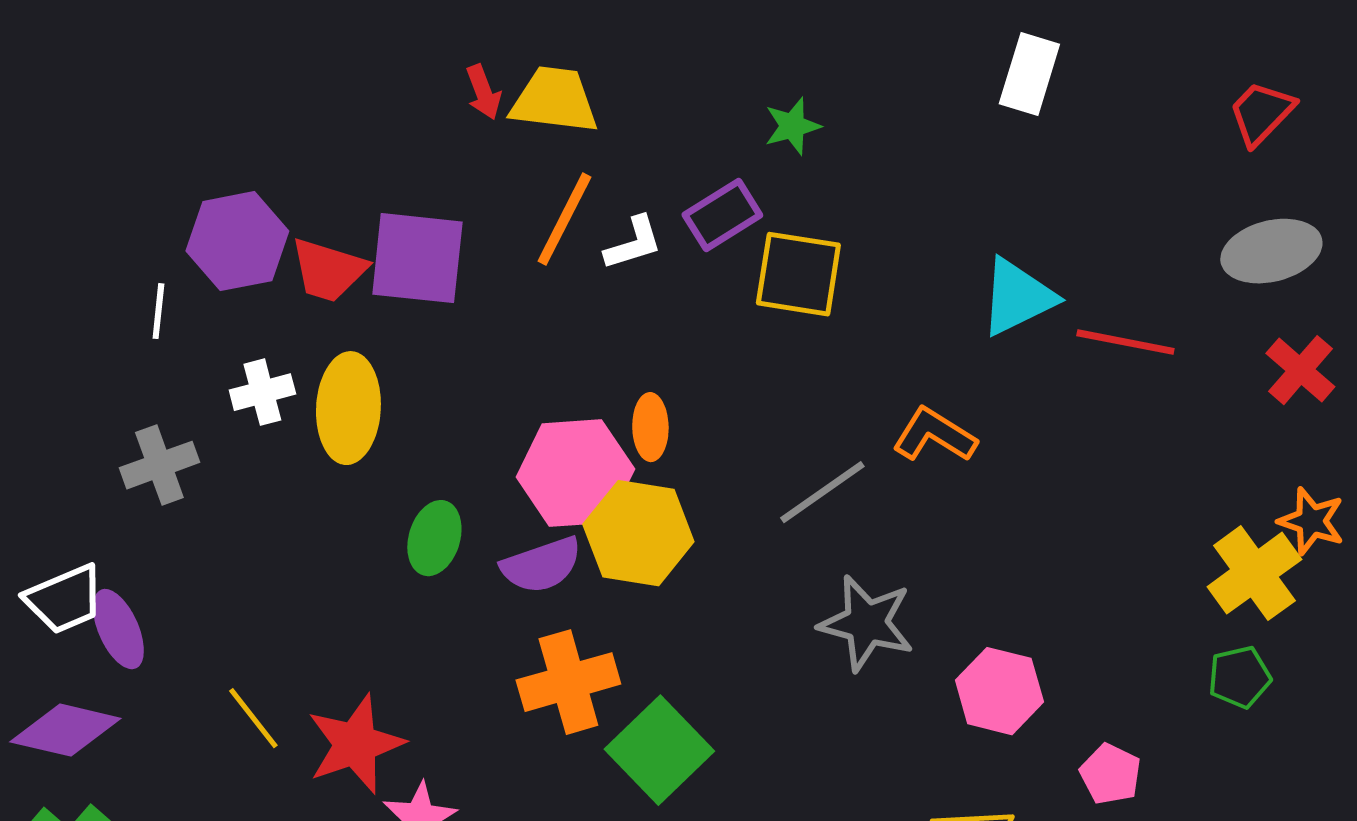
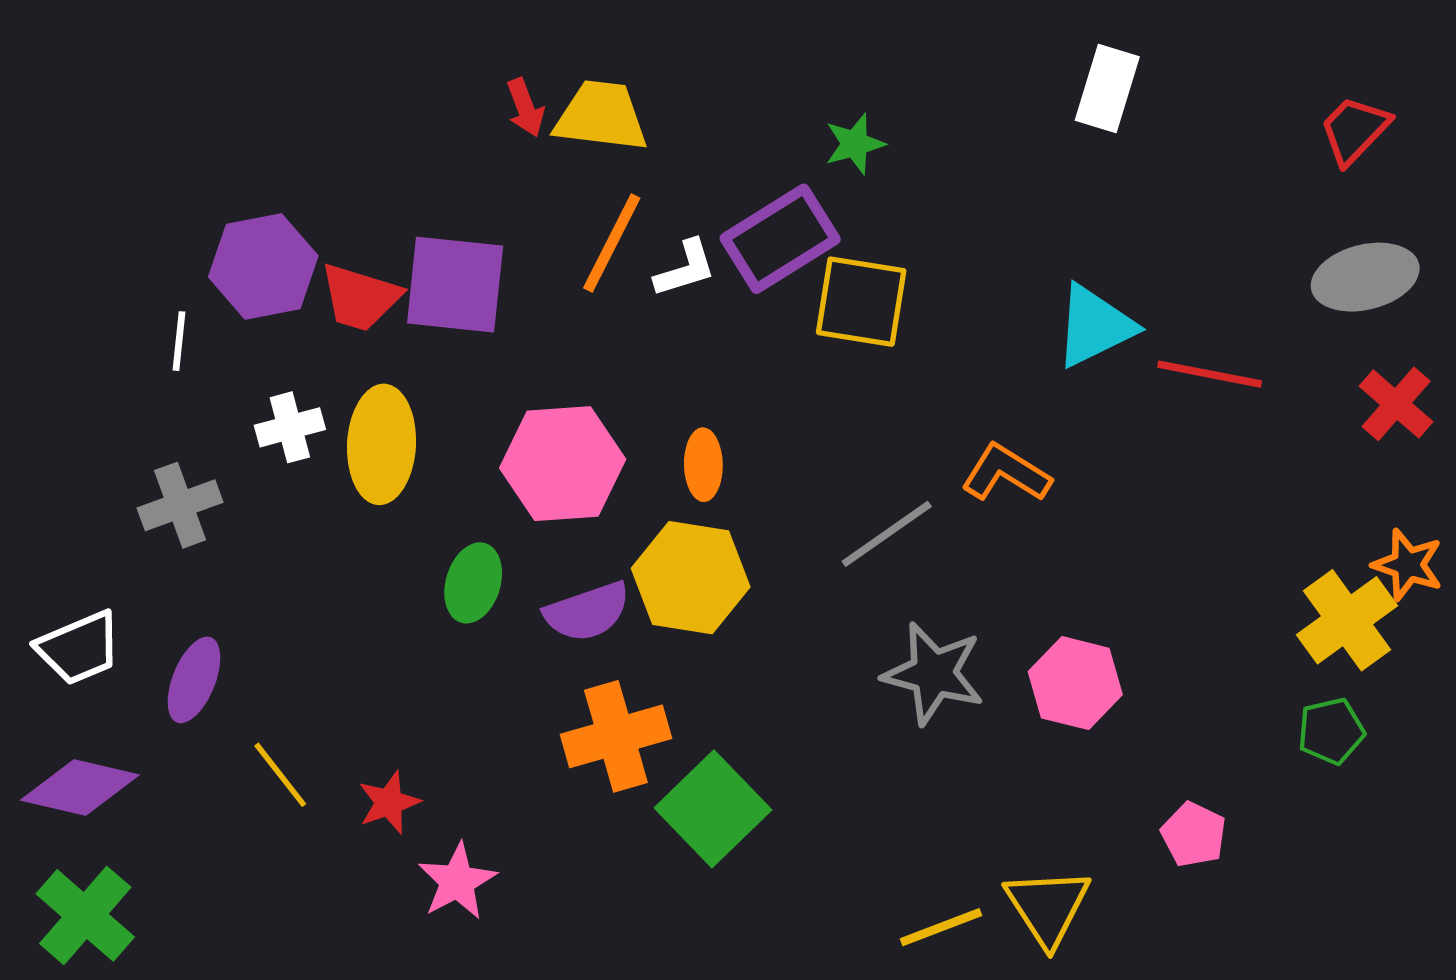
purple rectangle: (722, 215) -> (780, 239), size x1.4
pink hexagon: (575, 473) -> (563, 464), moved
purple ellipse: (118, 629) -> (194, 680), moved, turned 46
pink hexagon: (999, 691) -> (1075, 683), moved
red star: (355, 744) -> (389, 802), size x0.6

